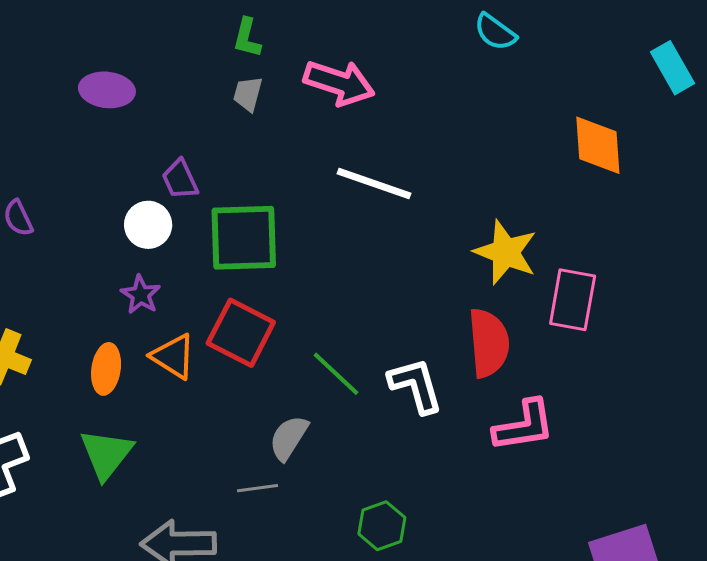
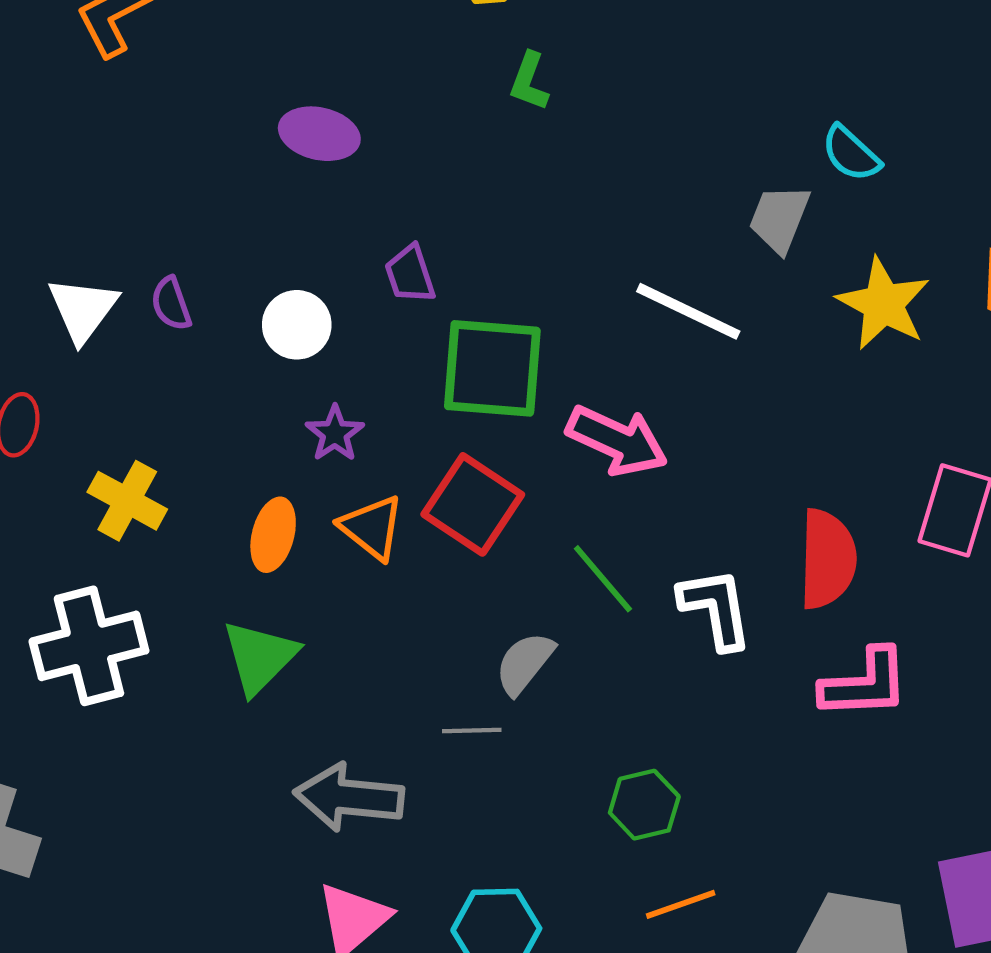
cyan semicircle: (495, 32) -> (851, 154), moved
pink arrow: (339, 83) -> (617, 440), moved
gray trapezoid: (248, 94) -> (779, 218), moved, size x1.4
white circle: (148, 225) -> (297, 325), moved
yellow star: (506, 252) -> (883, 304), moved

